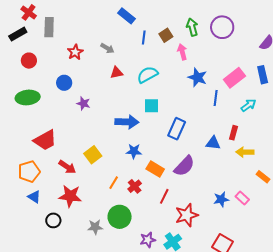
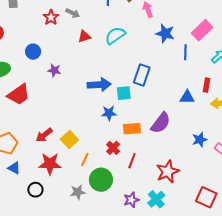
red star: (75, 52) -> (51, 17), moved
cyan square: (151, 106) -> (124, 93), moved
blue rectangle: (177, 129) -> (142, 75), moved
red trapezoid: (45, 140) -> (19, 95), moved
yellow square: (93, 155) -> (69, 140), moved
red arrow: (67, 167) -> (44, 135), turned 114
orange rectangle: (155, 169) -> (132, 129), turned -30
orange line: (114, 183) -> (85, 160), moved
red line: (164, 196) -> (132, 161), moved
blue star: (221, 199) -> (200, 140), moved

